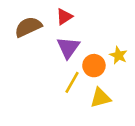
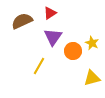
yellow line: (72, 82) -> (39, 66), moved
yellow triangle: (100, 98) -> (92, 78), moved

